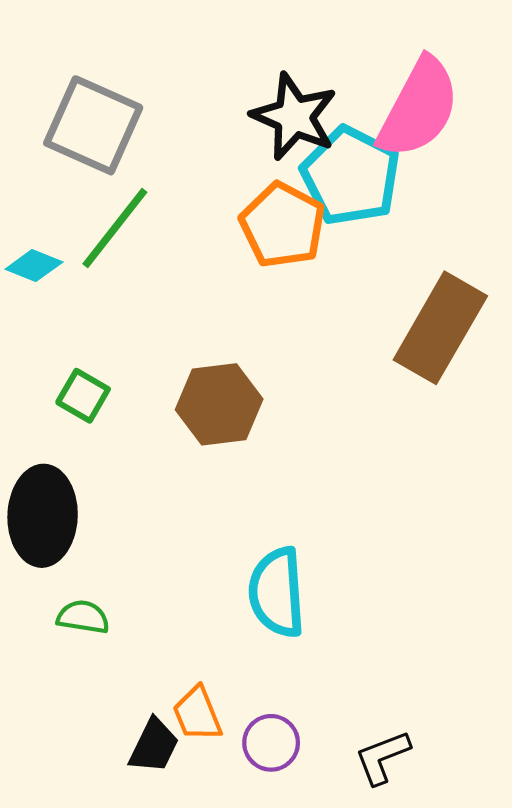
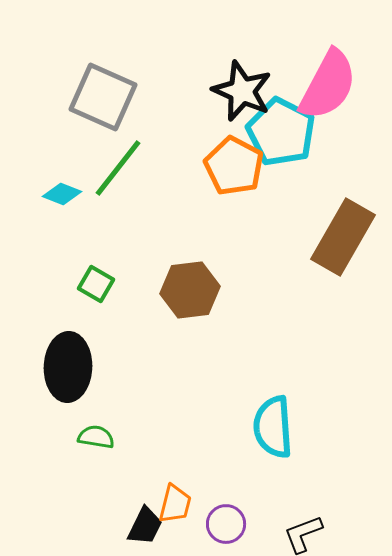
cyan semicircle: (277, 592) -> (273, 427), moved
orange trapezoid: (197, 714) -> (175, 504), turned -144

